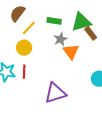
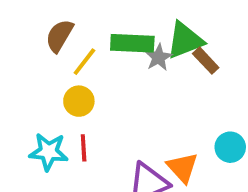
green rectangle: (54, 21) -> (132, 43), size x1.5
gray star: (60, 39) -> (159, 57), moved
orange triangle: (71, 52) -> (182, 168), moved

